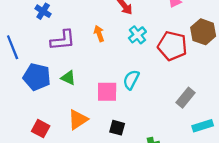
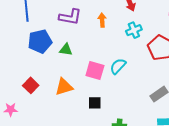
blue pentagon: (37, 77) -> (40, 41), turned 30
green triangle: (68, 78) -> (66, 50), turned -32
black square: (117, 128) -> (95, 103), turned -32

